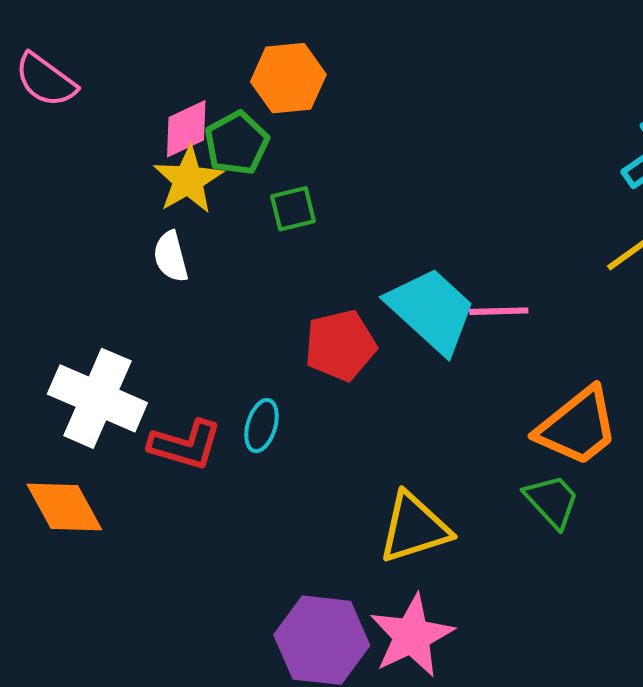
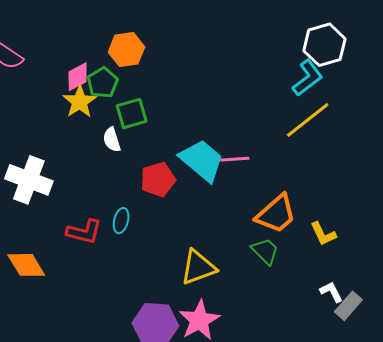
green square: (293, 209) -> (132, 114), size x1.4
white semicircle: (171, 257) -> (112, 140), moved
white cross: (97, 398) -> (29, 180), moved

